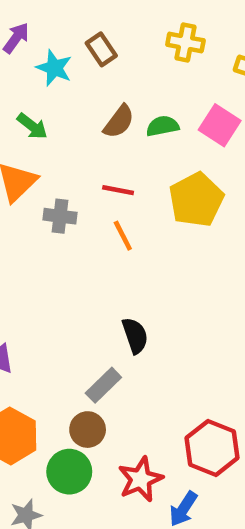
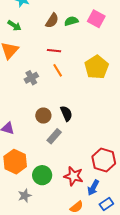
yellow pentagon: (196, 200) -> (97, 67), moved
gray cross: (60, 216) -> (31, 78), moved, turned -32
brown circle: (88, 430) -> (43, 116), moved
red star: (141, 479) -> (74, 176), turned -30

